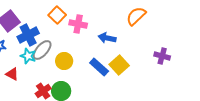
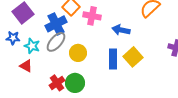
blue cross: (28, 35) -> (56, 24), moved
cyan star: (28, 56) -> (32, 46), moved
blue rectangle: (99, 67) -> (113, 59), turned 48

